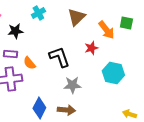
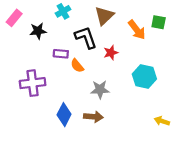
red star: (91, 48) -> (111, 53), moved
purple rectangle: (10, 54) -> (61, 54), moved
black L-shape: (59, 57) -> (86, 37), moved
orange semicircle: (29, 63) -> (77, 66), moved

